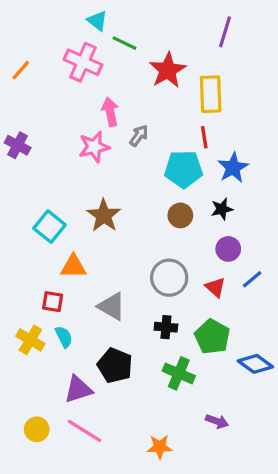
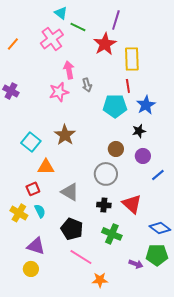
purple line: (225, 32) -> (116, 20), moved
pink cross: (83, 62) -> (52, 39), turned 30
gray arrow: (139, 136) -> (87, 85), turned 128
brown circle: (180, 215) -> (116, 149), moved
red triangle: (215, 287) -> (132, 204), moved, size x1.5
red square: (53, 302) -> (33, 189), turned -32
green pentagon: (212, 337) -> (157, 255), moved, turned -30
purple triangle: (78, 389) -> (36, 246), moved, turned 36
yellow circle: (37, 429) -> (31, 269), moved
pink line: (85, 431) -> (81, 257), moved

